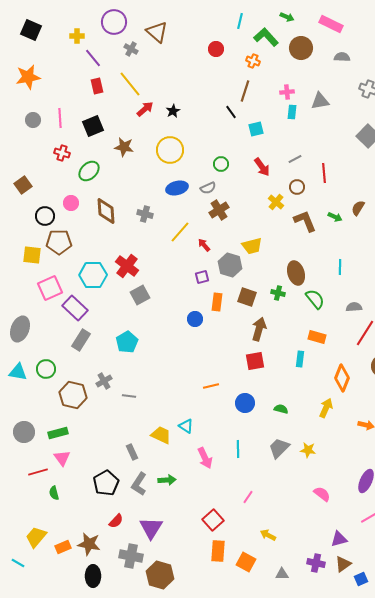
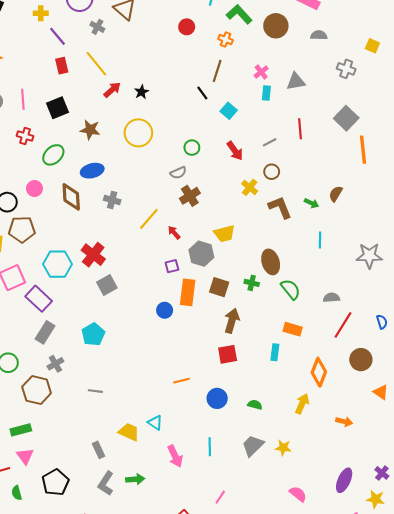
pink cross: (287, 92) -> (261, 72), turned -32
cyan square: (256, 129) -> (229, 111), turned -35
red line: (324, 173) -> (300, 129), moved
blue ellipse: (177, 188) -> (92, 171), moved
cyan line: (340, 267) -> (320, 240), moved
orange rectangle: (217, 302) -> (188, 292), size x1.4
gray cross: (104, 381) -> (55, 364), moved
black pentagon: (106, 483) -> (55, 482), moved

